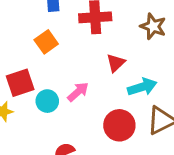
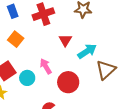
pink arrow: (78, 92) -> (46, 66), turned -63
red circle: (119, 125) -> (68, 82), moved

